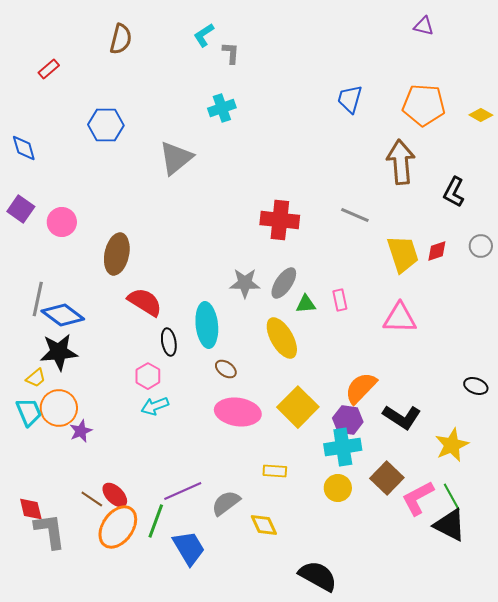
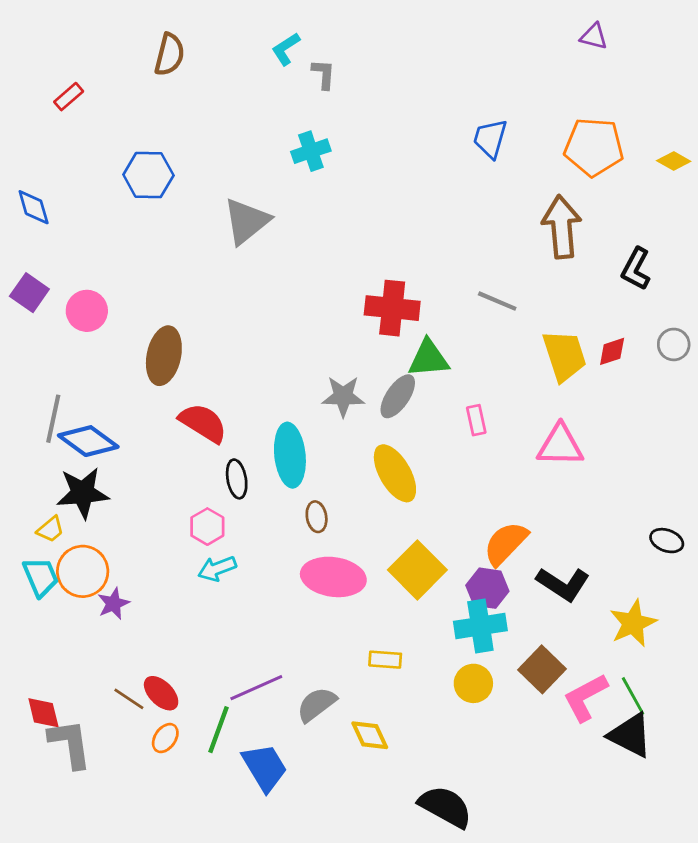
green triangle: (306, 304) -> (429, 358), moved, size x1.5
brown ellipse: (226, 369) -> (317, 517), turned 45
orange ellipse: (118, 527) -> (165, 738), size x0.5

